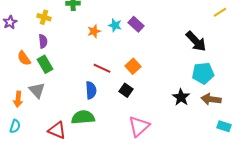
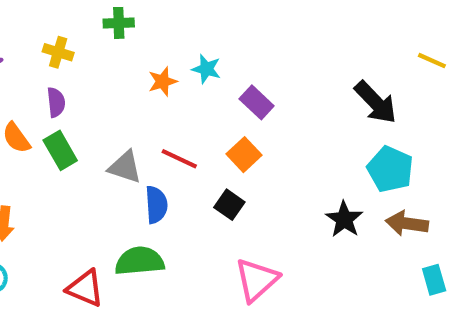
yellow line: (220, 12) -> (432, 61), moved, turned 56
purple rectangle: (136, 24) -> (257, 102), moved
cyan pentagon: (203, 73) -> (390, 169), turned 30
gray triangle: (37, 90) -> (125, 167), moved, turned -30
cyan rectangle: (224, 126) -> (434, 280), turned 56

